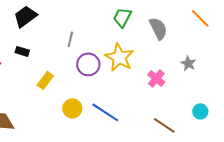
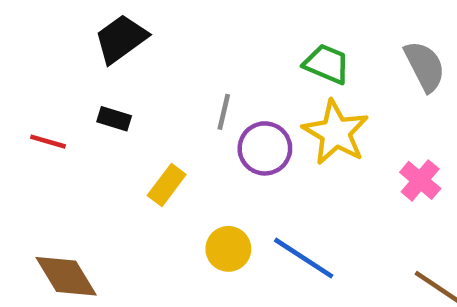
green trapezoid: (122, 17) -> (327, 64), moved, turned 85
gray line: (70, 39) -> (224, 112), moved

